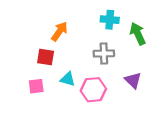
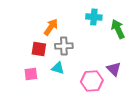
gray cross: (104, 53) -> (64, 46), moved
pink hexagon: (93, 90) -> (92, 81), moved

